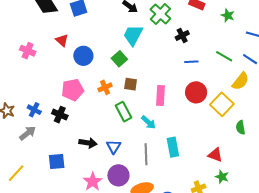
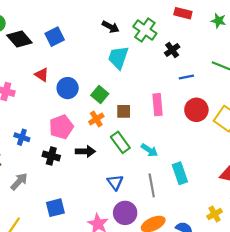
green square: (119, 59) -> (100, 95), moved
pink rectangle: (160, 95) -> (158, 105), moved
blue cross: (34, 110) -> (22, 137), moved
black arrow: (88, 143) -> (85, 151), moved

